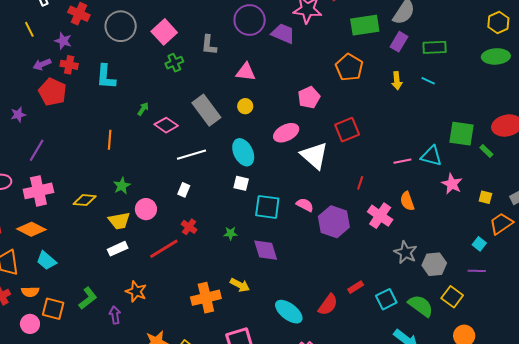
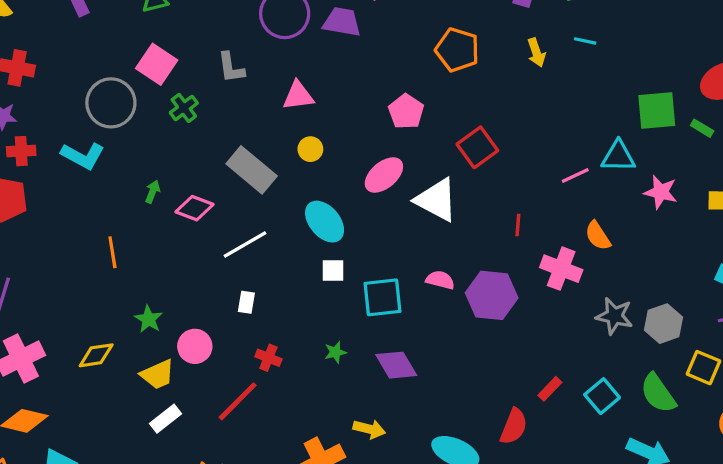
gray circle: (121, 26) -> (111, 103), moved
cyan L-shape: (106, 77) -> (83, 156), turned -52
green semicircle: (421, 306) -> (658, 393), turned -148

